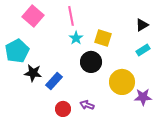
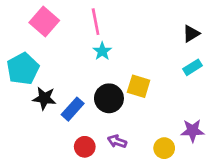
yellow square: (103, 38) -> (139, 86), moved
black circle: (91, 62) -> (109, 98), moved
yellow circle: (122, 82) -> (164, 148), moved, size x0.6

